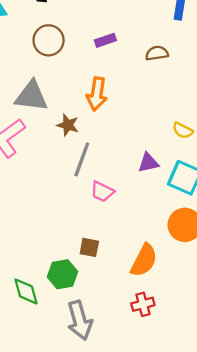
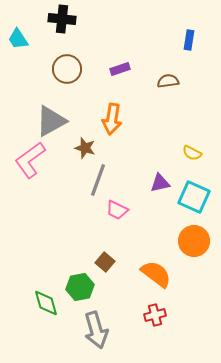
gray triangle: (31, 96) -> (51, 121), turned -36
brown square: (89, 247) -> (105, 262), turned 30
orange semicircle: (144, 260) -> (156, 274), turned -80

